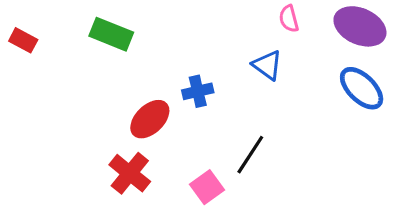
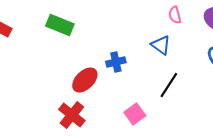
black line: (250, 155) -> (169, 85), moved
pink square: (207, 187) -> (135, 114), moved

